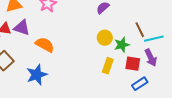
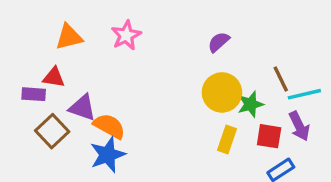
purple triangle: (22, 28) -> (82, 108), moved
yellow circle: (105, 38) -> (222, 92), size x1.5
orange semicircle: (45, 45) -> (109, 126), moved

